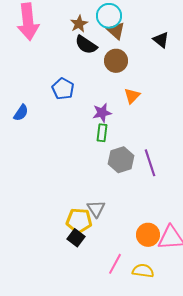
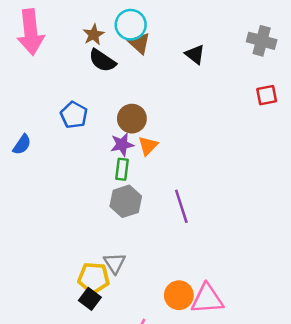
brown circle: (116, 61) -> (132, 119), moved
orange triangle: (132, 96) -> (148, 146), moved
gray hexagon: (121, 160) -> (126, 201), moved

